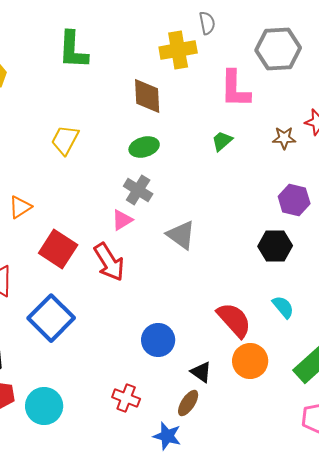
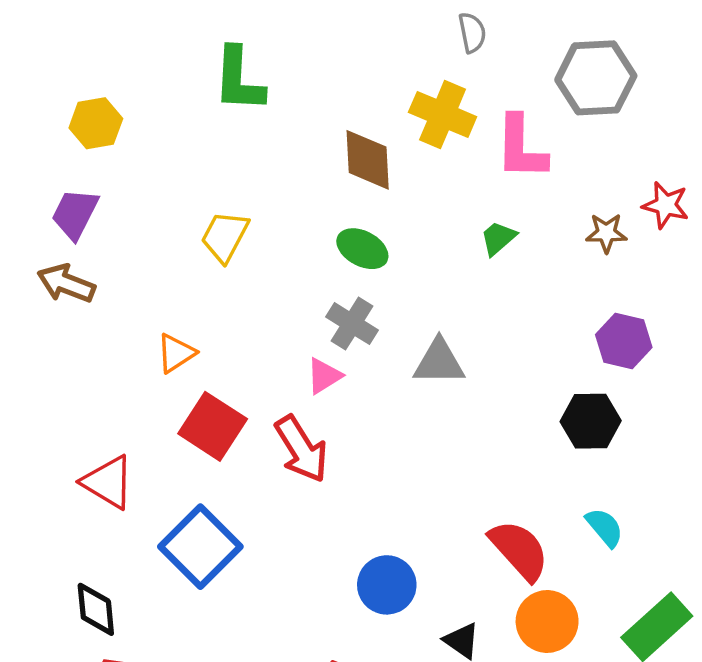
yellow cross: (178, 50) -> (443, 114), moved, turned 33
green ellipse: (144, 147) -> (362, 249), turned 44
orange triangle: (20, 207) -> (176, 353), moved
gray triangle: (181, 235) -> (439, 362), moved, turned -36

